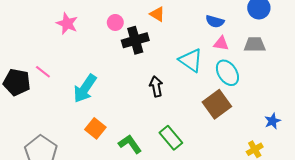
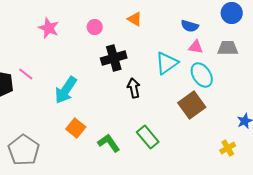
black cross: (135, 40) -> (114, 58), moved
cyan triangle: (191, 60) -> (167, 63), turned 50

